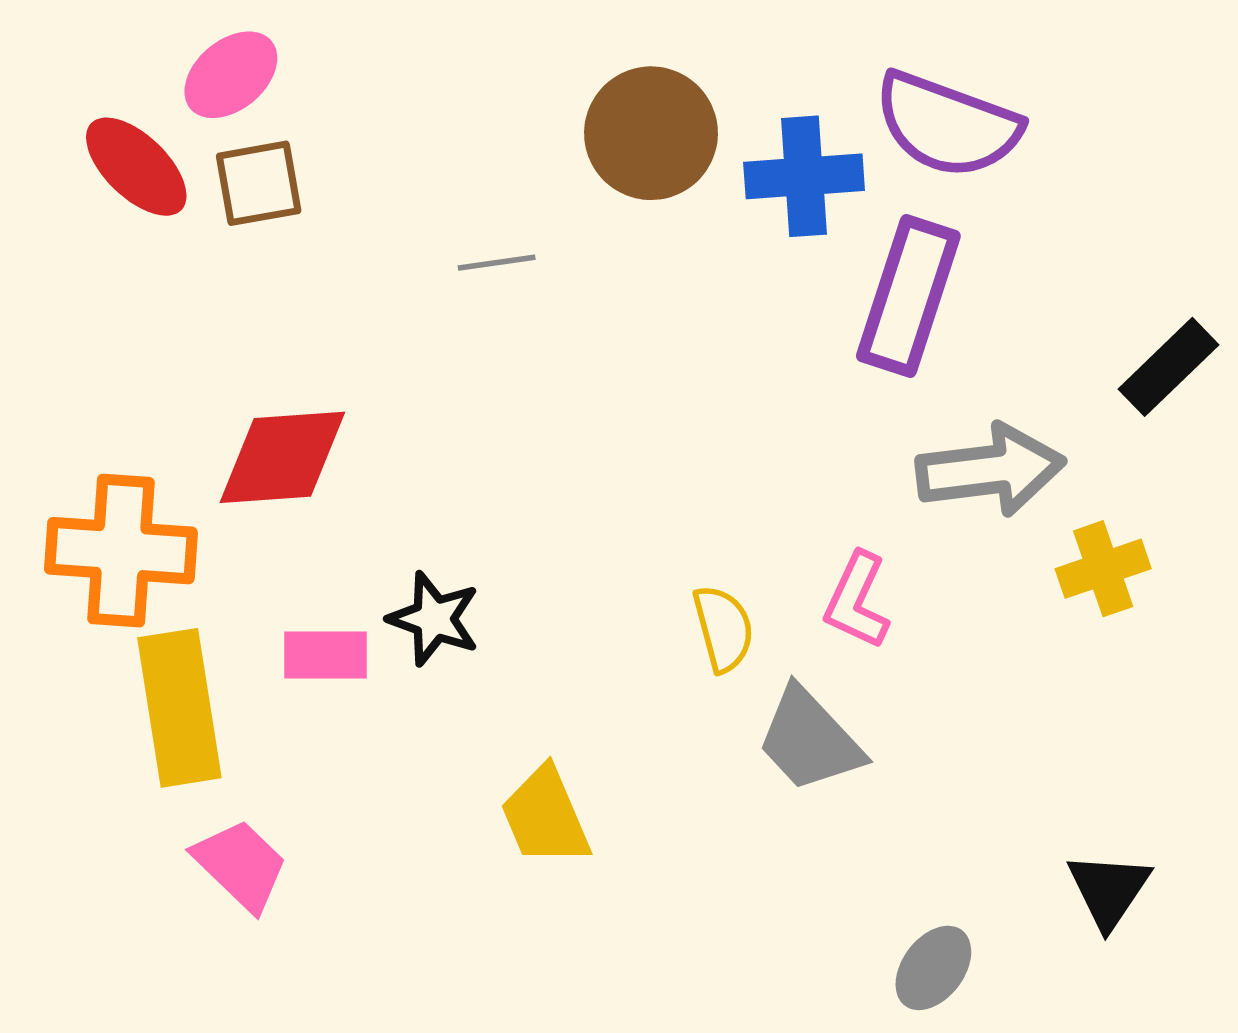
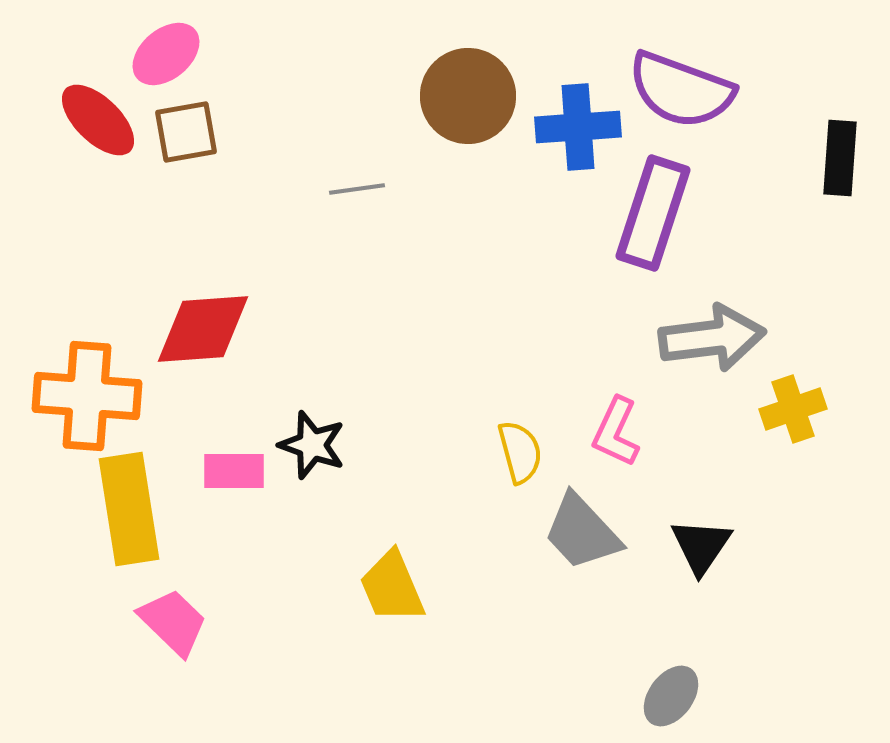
black rectangle: (1169, 367) -> (840, 158), moved, turned -42
black triangle: (1109, 890) -> (701, 546), moved

